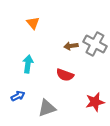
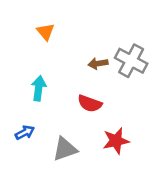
red star: (95, 102) -> (116, 141), moved

